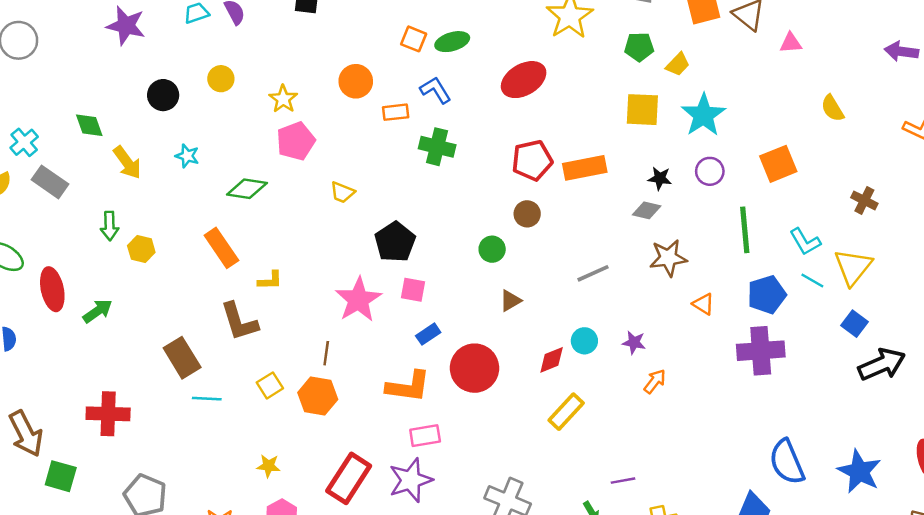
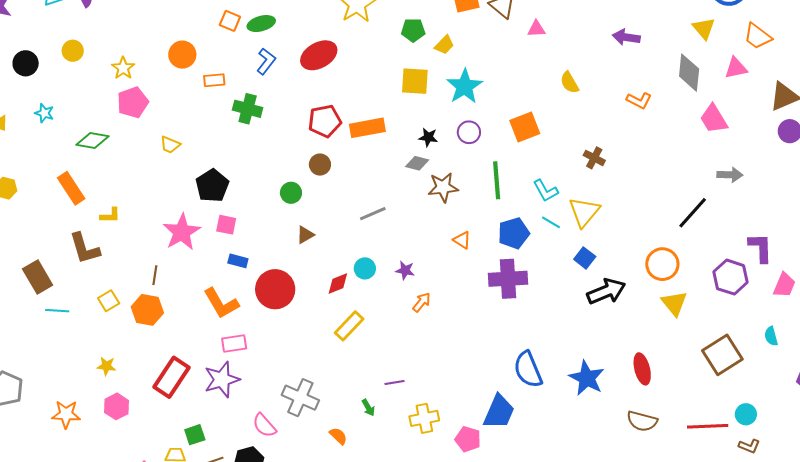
blue L-shape: (436, 90) -> (266, 61), moved, turned 68
brown star: (668, 258) -> (443, 187), moved
blue rectangle: (428, 334) -> (238, 261), turned 48
orange L-shape: (408, 386) -> (221, 303), turned 51

